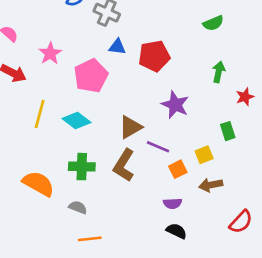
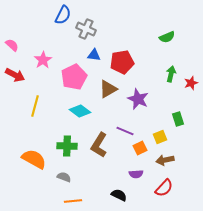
red star: (245, 97) -> (191, 83), moved
cyan diamond: (77, 121) -> (80, 111), moved
brown triangle: (130, 127) -> (108, 89), moved
red semicircle: (241, 222) -> (164, 188), moved
black semicircle: (176, 231) -> (119, 195), moved

